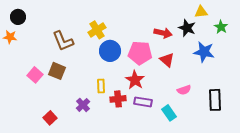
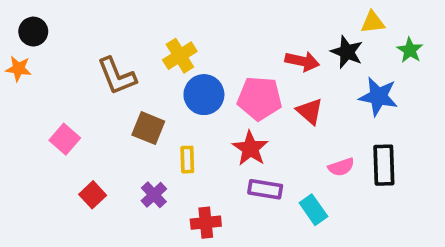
brown square: (57, 71) -> (148, 128), moved
red cross: (118, 99) -> (206, 223), moved
black rectangle: (215, 100) -> (384, 165), moved
red square: (50, 118) -> (93, 195), moved

